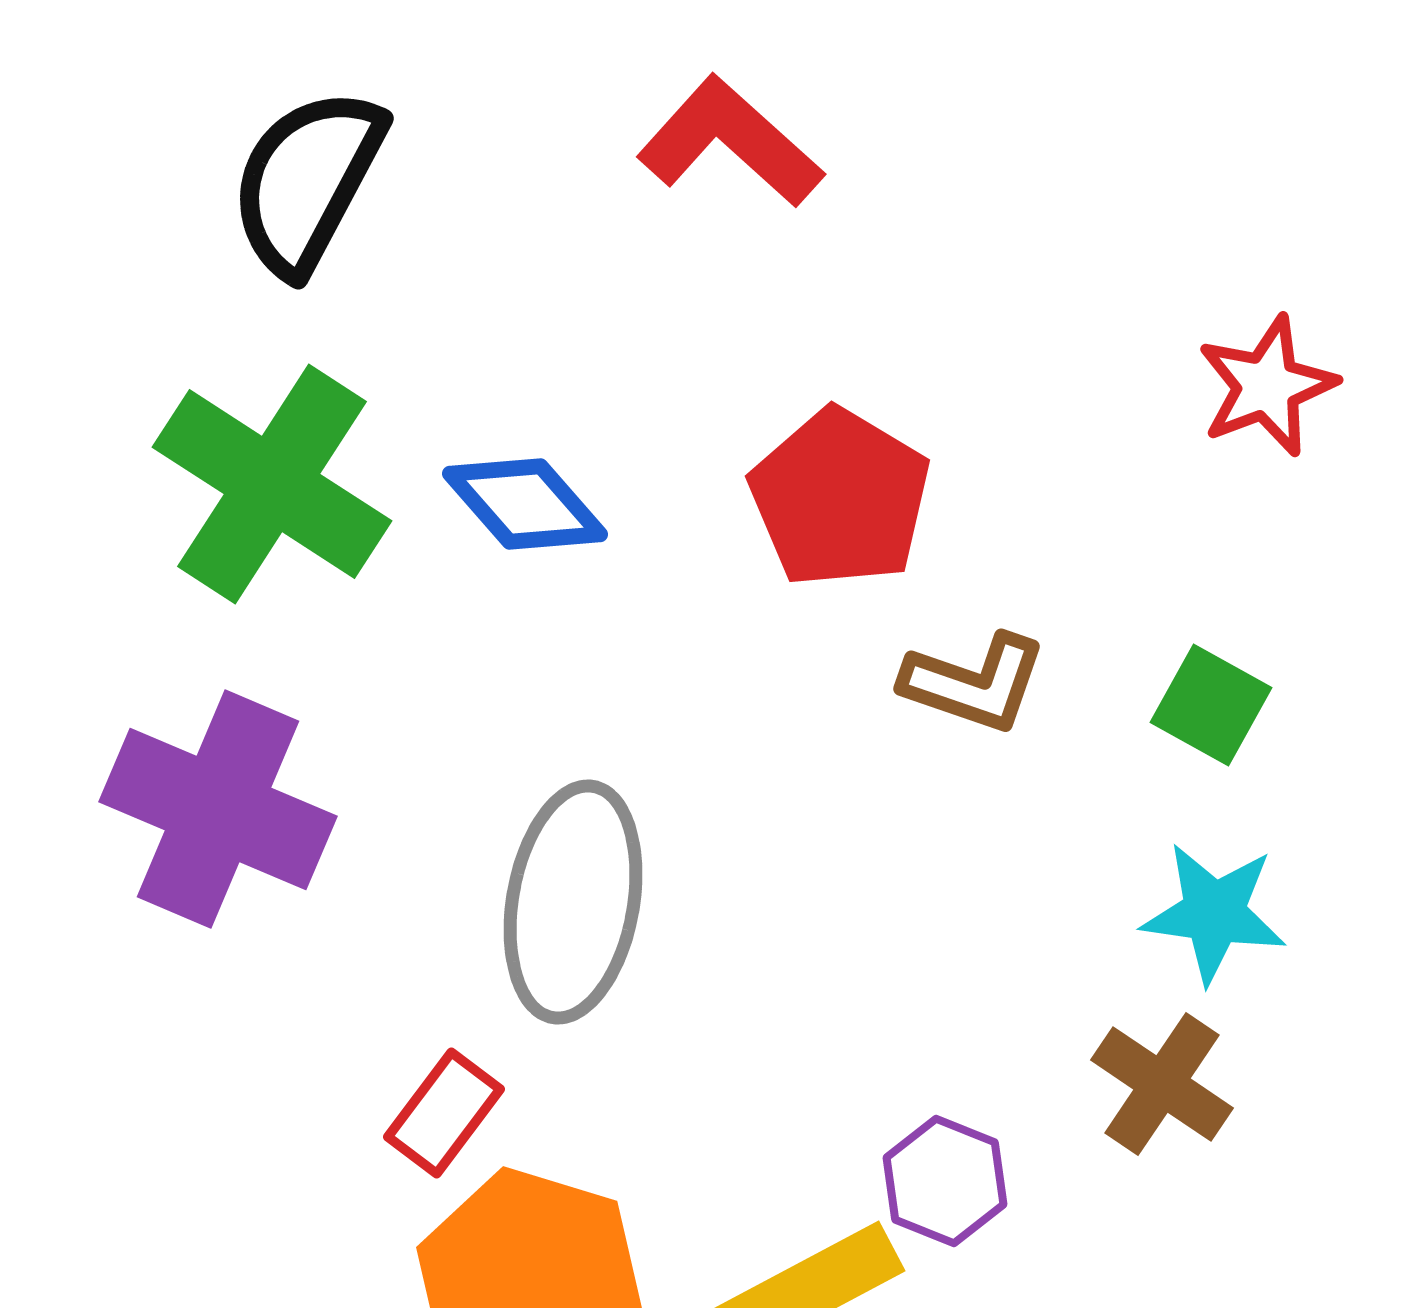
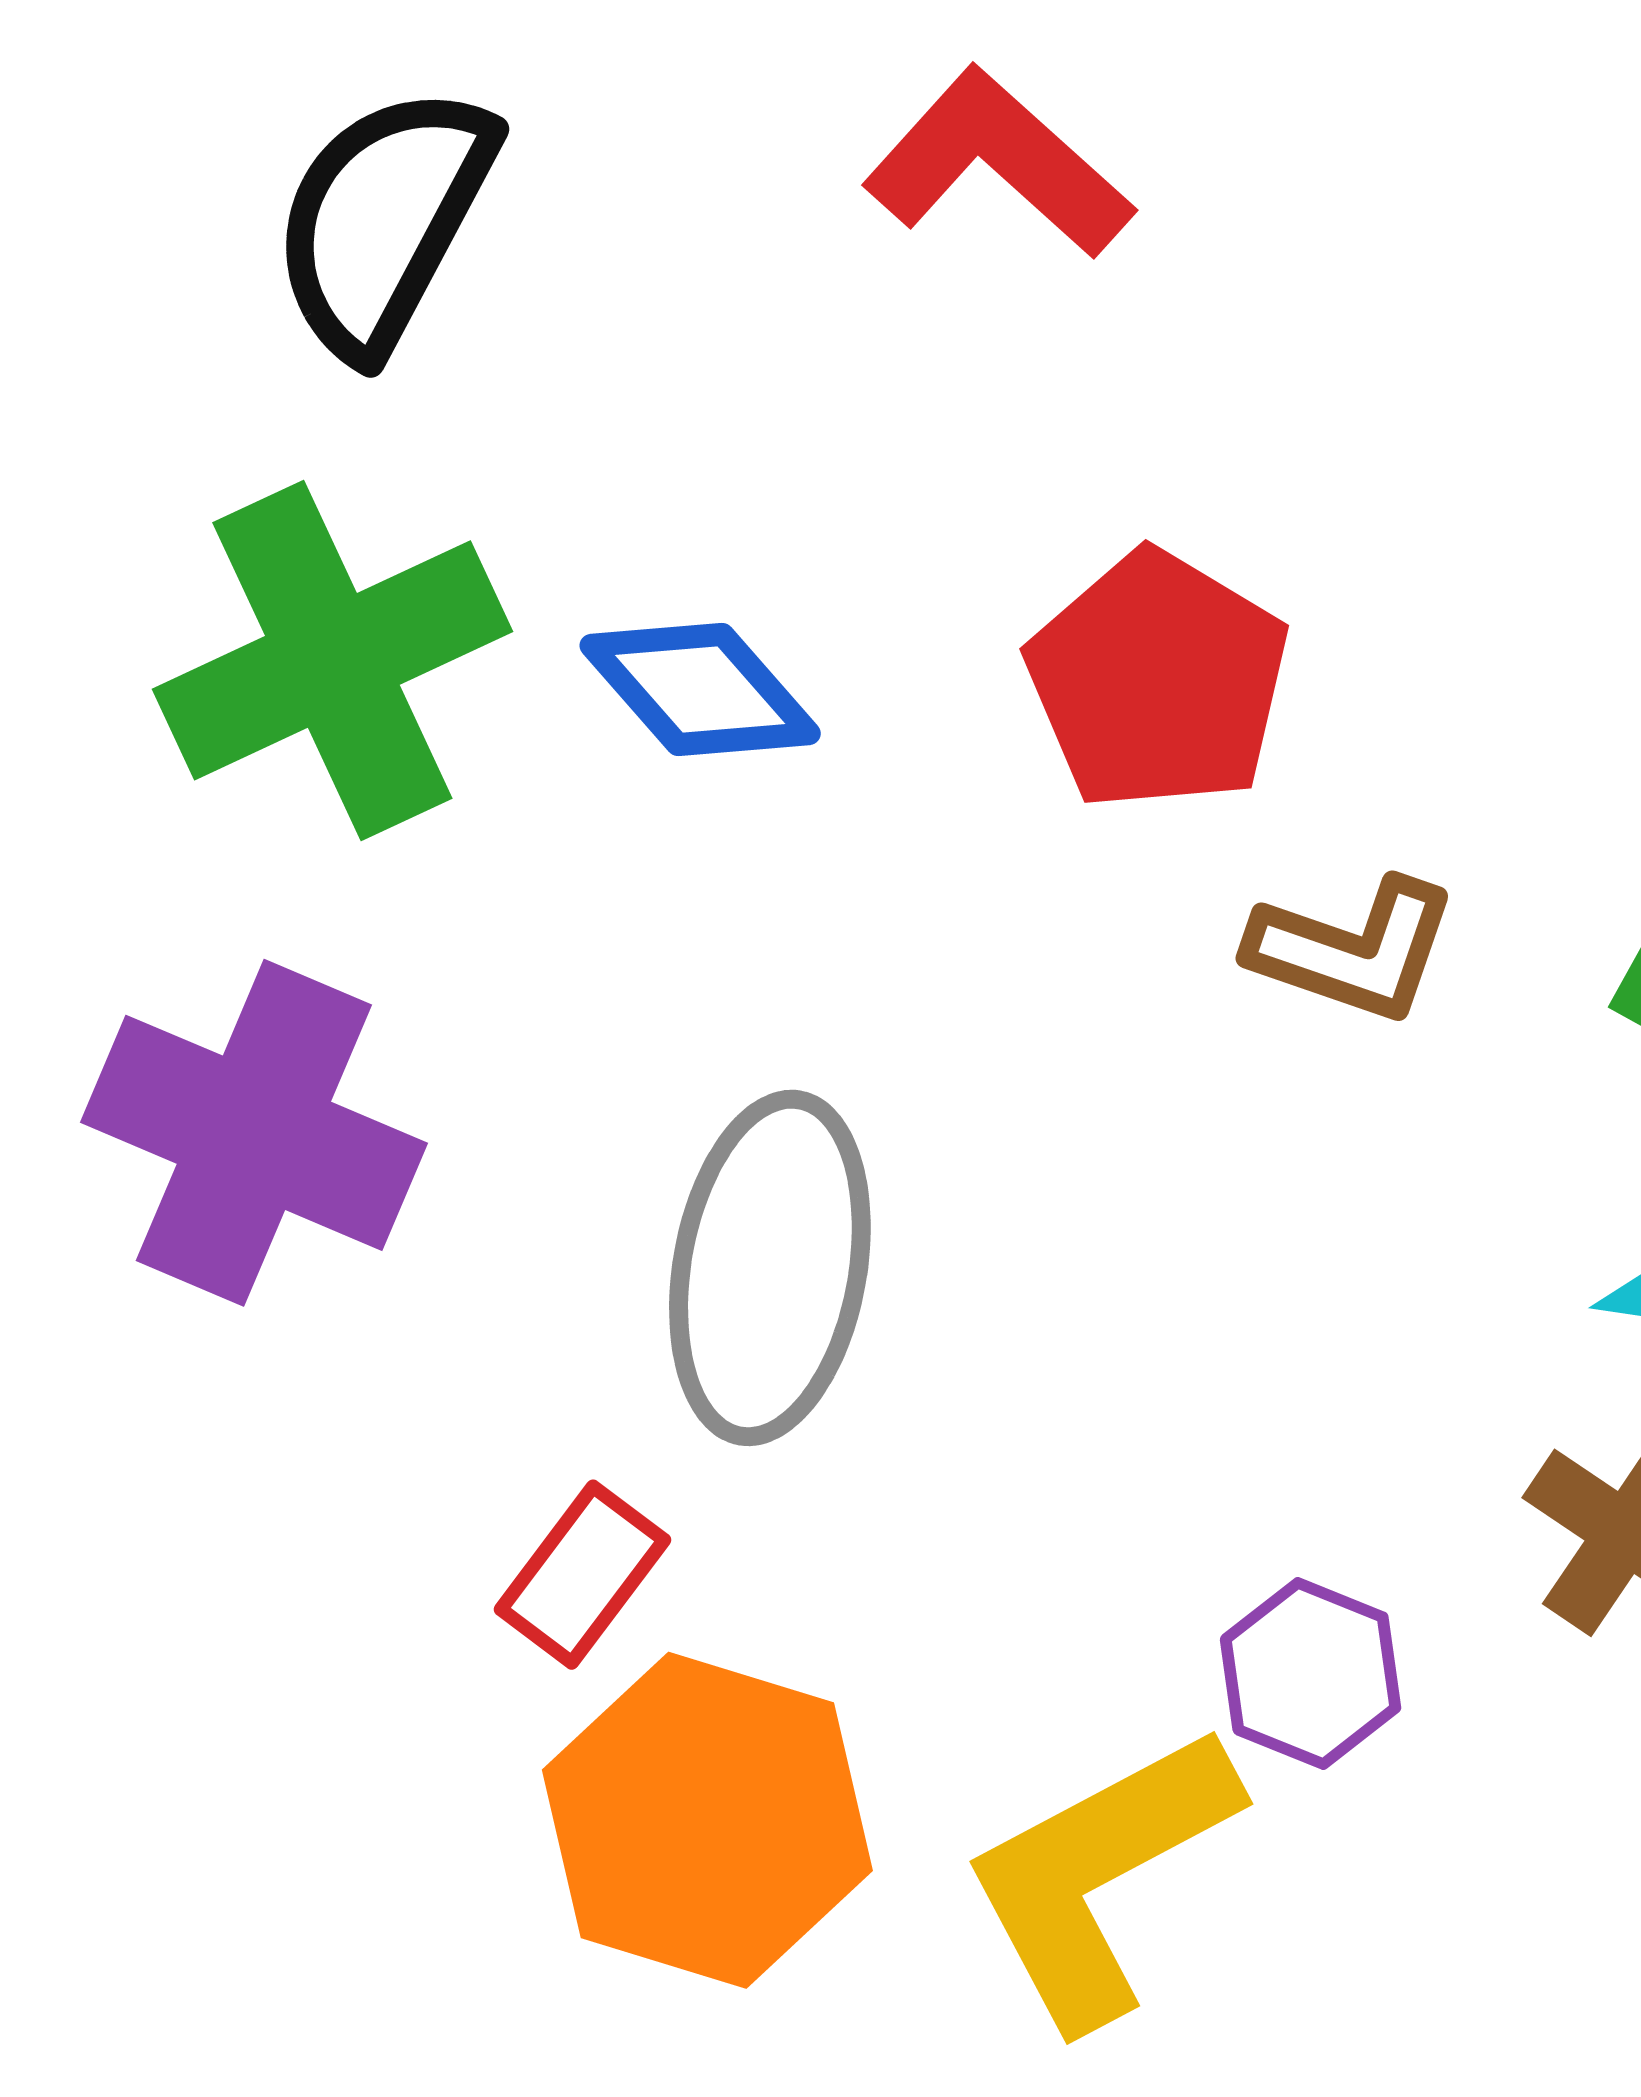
green cross: (272, 484) -> (332, 660), turned 32

